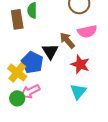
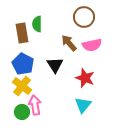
brown arrow: (67, 40) -> (69, 43), moved
blue pentagon: (32, 62) -> (23, 64), moved
pink arrow: (30, 91) -> (35, 105), turned 108

